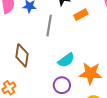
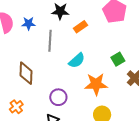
cyan semicircle: (66, 60) -> (77, 61), moved
purple circle: (62, 85) -> (58, 97), moved

